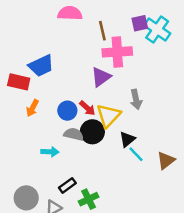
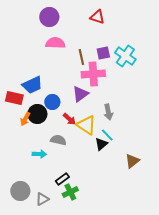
purple square: (140, 23) -> (103, 53), moved
blue circle: (67, 111) -> (52, 102), moved
yellow triangle: (109, 116) -> (86, 125), turned -40
black circle: (92, 132) -> (37, 114), moved
cyan line: (136, 154) -> (107, 135), moved
black rectangle: (67, 185) -> (62, 179), moved

